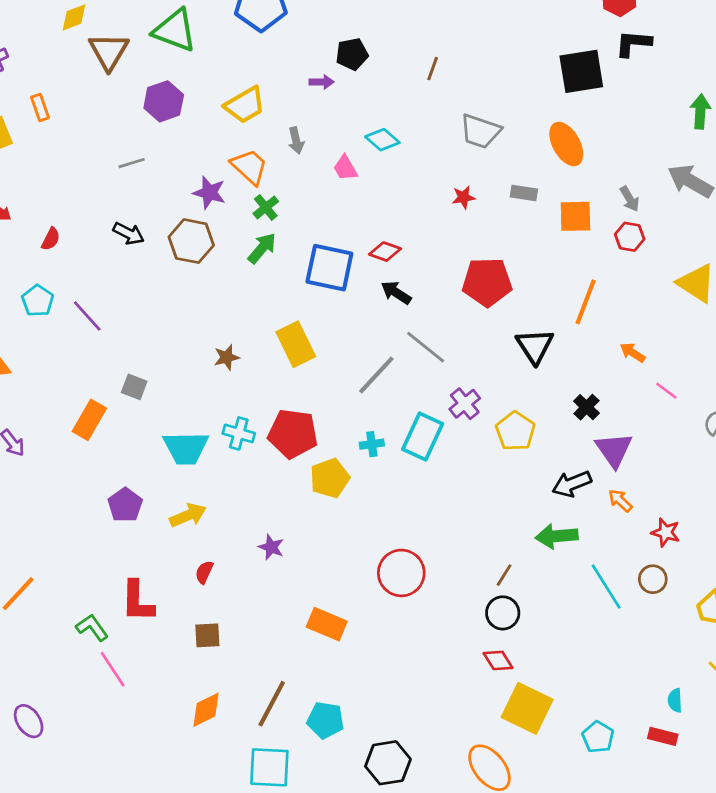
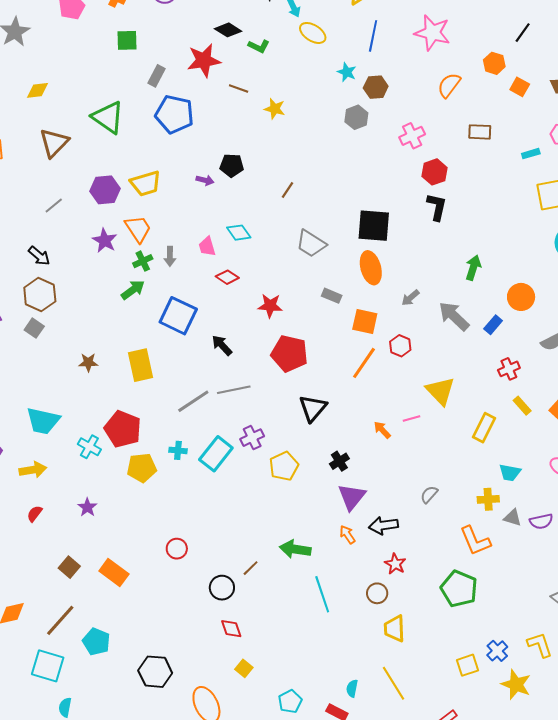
black L-shape: (633, 43) -> (437, 207), turned 84
brown triangle: (109, 51) -> (54, 143), moved
black square: (581, 71) -> (374, 226), moved
purple hexagon: (164, 101) -> (105, 190), moved
gray arrow: (296, 140) -> (170, 256), moved
gray line: (132, 163) -> (54, 206), turned -36
red star: (463, 197) -> (270, 306), moved, size x1.4
gray arrow: (630, 199) -> (410, 298), moved, turned 66
brown hexagon: (191, 241) -> (40, 295), moved
red diamond: (385, 252) -> (227, 277), moved
orange line: (586, 302) -> (364, 363), moved
gray line: (426, 347) -> (234, 390), turned -64
gray square: (134, 387) -> (34, 328), moved
pink line: (666, 391) -> (411, 419), moved, turned -66
cyan cross: (239, 433) -> (89, 447), moved
black arrow: (572, 484) -> (383, 525), moved
red star: (666, 532) -> (395, 564), moved
red circle: (401, 573) -> (177, 549), size x0.6
brown circle: (653, 579) -> (377, 593), moved
black circle: (503, 613) -> (222, 588), moved
brown square: (207, 635) -> (69, 567), moved, turned 30
yellow square: (527, 708) -> (244, 668), size x0.5
black hexagon: (388, 763) -> (155, 672), moved

